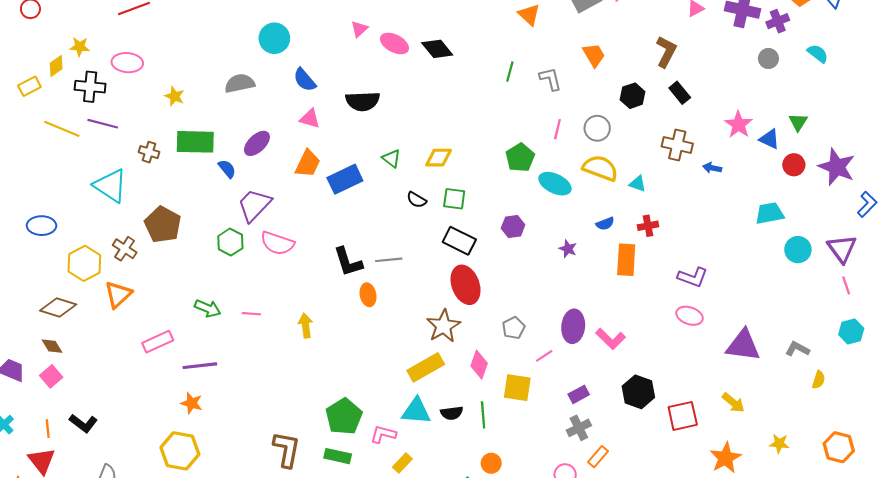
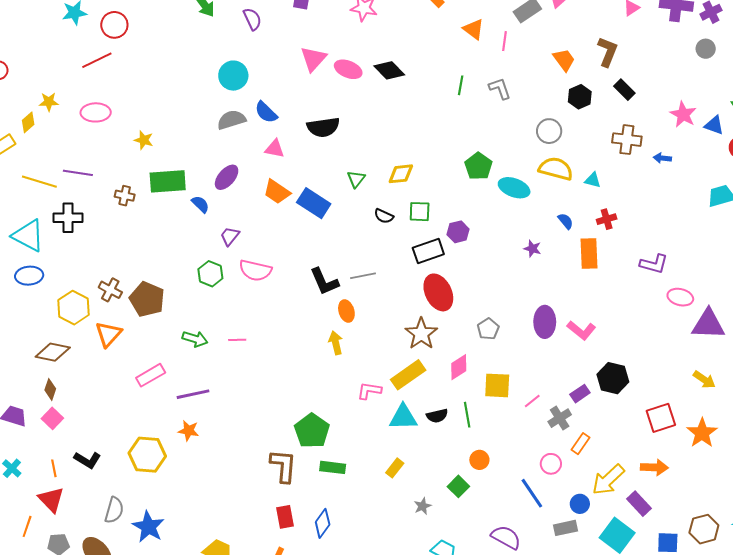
pink triangle: (359, 29) -> (313, 59), size x1.6
orange trapezoid: (594, 55) -> (564, 60), moved
gray semicircle: (240, 83) -> (231, 120), moved
black cross: (90, 87) -> (68, 218), moved
pink line: (557, 129) -> (505, 41), moved
green triangle: (391, 158) -> (356, 179), turned 36
orange trapezoid: (308, 164) -> (277, 192), turned 104
blue rectangle: (345, 179) -> (314, 203), turned 64
cyan triangle: (111, 186) -> (28, 236), moved
purple trapezoid: (254, 205) -> (230, 236), size x0.6
blue semicircle: (605, 224) -> (566, 221), turned -102
brown pentagon: (163, 225) -> (147, 299), moved
purple hexagon: (513, 226) -> (458, 232), moved
black rectangle: (459, 241) -> (428, 251), turned -40
pink ellipse: (690, 316) -> (680, 297), moved
yellow arrow: (306, 326) -> (336, 343), moved
brown diamond: (52, 346) -> (50, 389), turned 55
pink line: (544, 356) -> (532, 401), moved
pink diamond: (479, 365) -> (459, 367), turned 44
purple rectangle: (579, 394) -> (580, 394), moved
red square: (683, 416) -> (661, 418), moved
green pentagon: (344, 417) -> (312, 431), moved
pink L-shape: (383, 434) -> (369, 391), moved
yellow hexagon: (180, 451) -> (147, 455), moved

